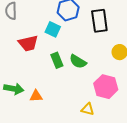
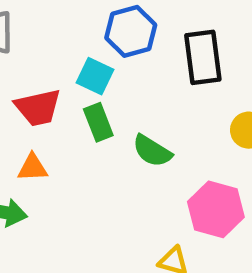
green rectangle: (57, 60) -> (98, 122), moved
orange triangle: (36, 96) -> (33, 168), moved

